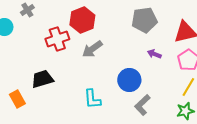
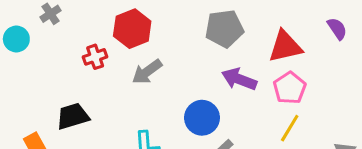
red cross: (57, 39) -> (95, 57), size x0.7
purple arrow: (154, 54) -> (239, 79), size x1.6

